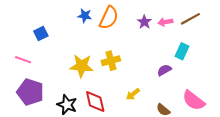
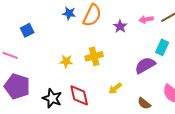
purple star: (144, 22) -> (120, 26), moved
yellow star: (82, 66) -> (66, 61), size x0.6
purple semicircle: (164, 70) -> (145, 65), size x1.5

